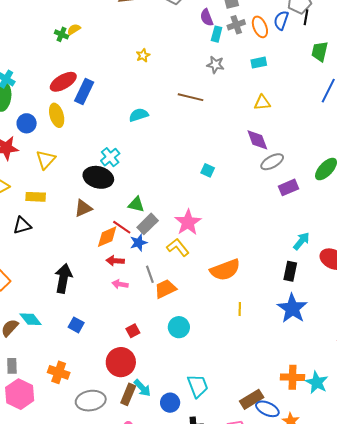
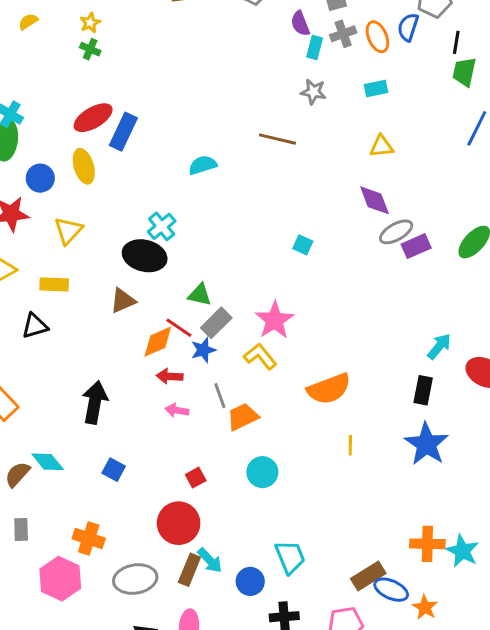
black line: (306, 17) -> (456, 42), moved
yellow semicircle: (74, 29) -> (28, 22), moved
yellow star: (143, 55) -> (90, 23), moved
purple rectangle: (289, 187) -> (416, 246), moved
pink hexagon: (20, 394) -> (60, 579), moved

